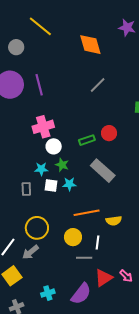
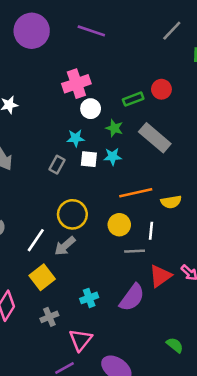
purple line: (39, 85) -> (91, 31), moved, turned -55
gray line: (98, 85) -> (172, 31), moved
green star: (62, 165) -> (114, 128), moved
gray rectangle: (26, 189) -> (57, 165), turned 32

